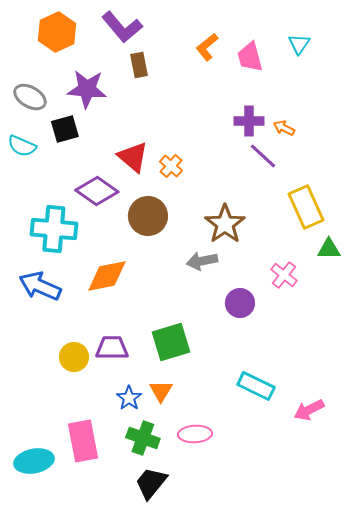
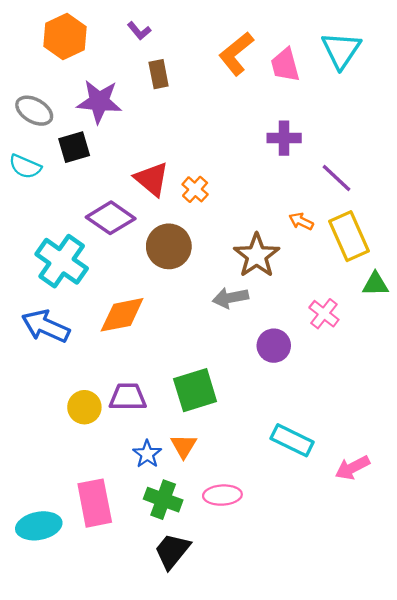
purple L-shape: (122, 27) -> (139, 31), size x0.5
cyan triangle: (299, 44) -> (341, 50), size x1.6
orange L-shape: (207, 47) -> (236, 54), size x1.4
orange arrow: (284, 128) -> (301, 221), moved
purple line: (263, 156) -> (337, 178), moved
cyan cross: (54, 229) -> (62, 261), turned 30

